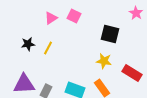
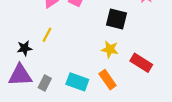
black star: (28, 44) -> (25, 48), moved

